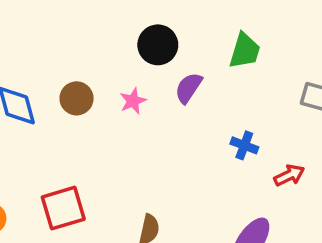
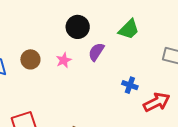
green trapezoid: (245, 51) -> (129, 29), turned 30
red arrow: (289, 175) -> (157, 102), size x1.5

